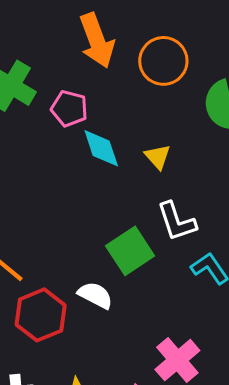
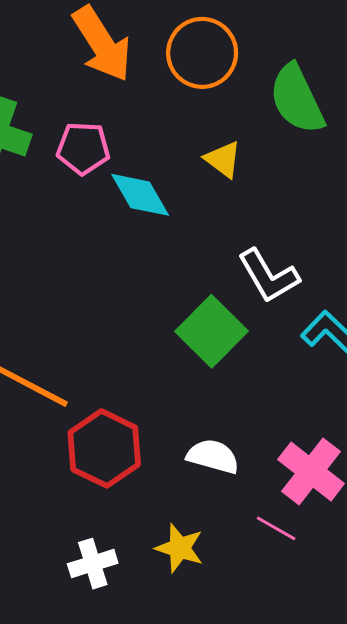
yellow triangle: (158, 157) -> (223, 159), moved
white semicircle: (95, 295) -> (213, 456), moved

